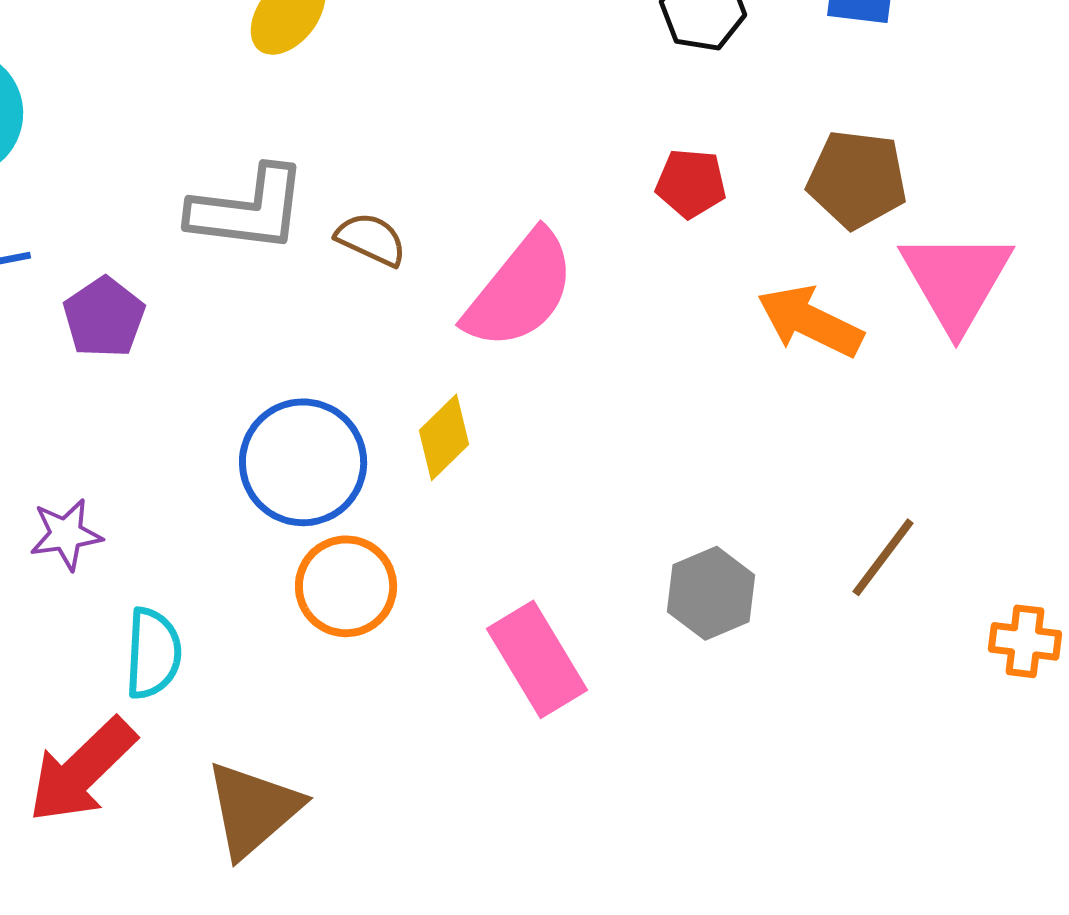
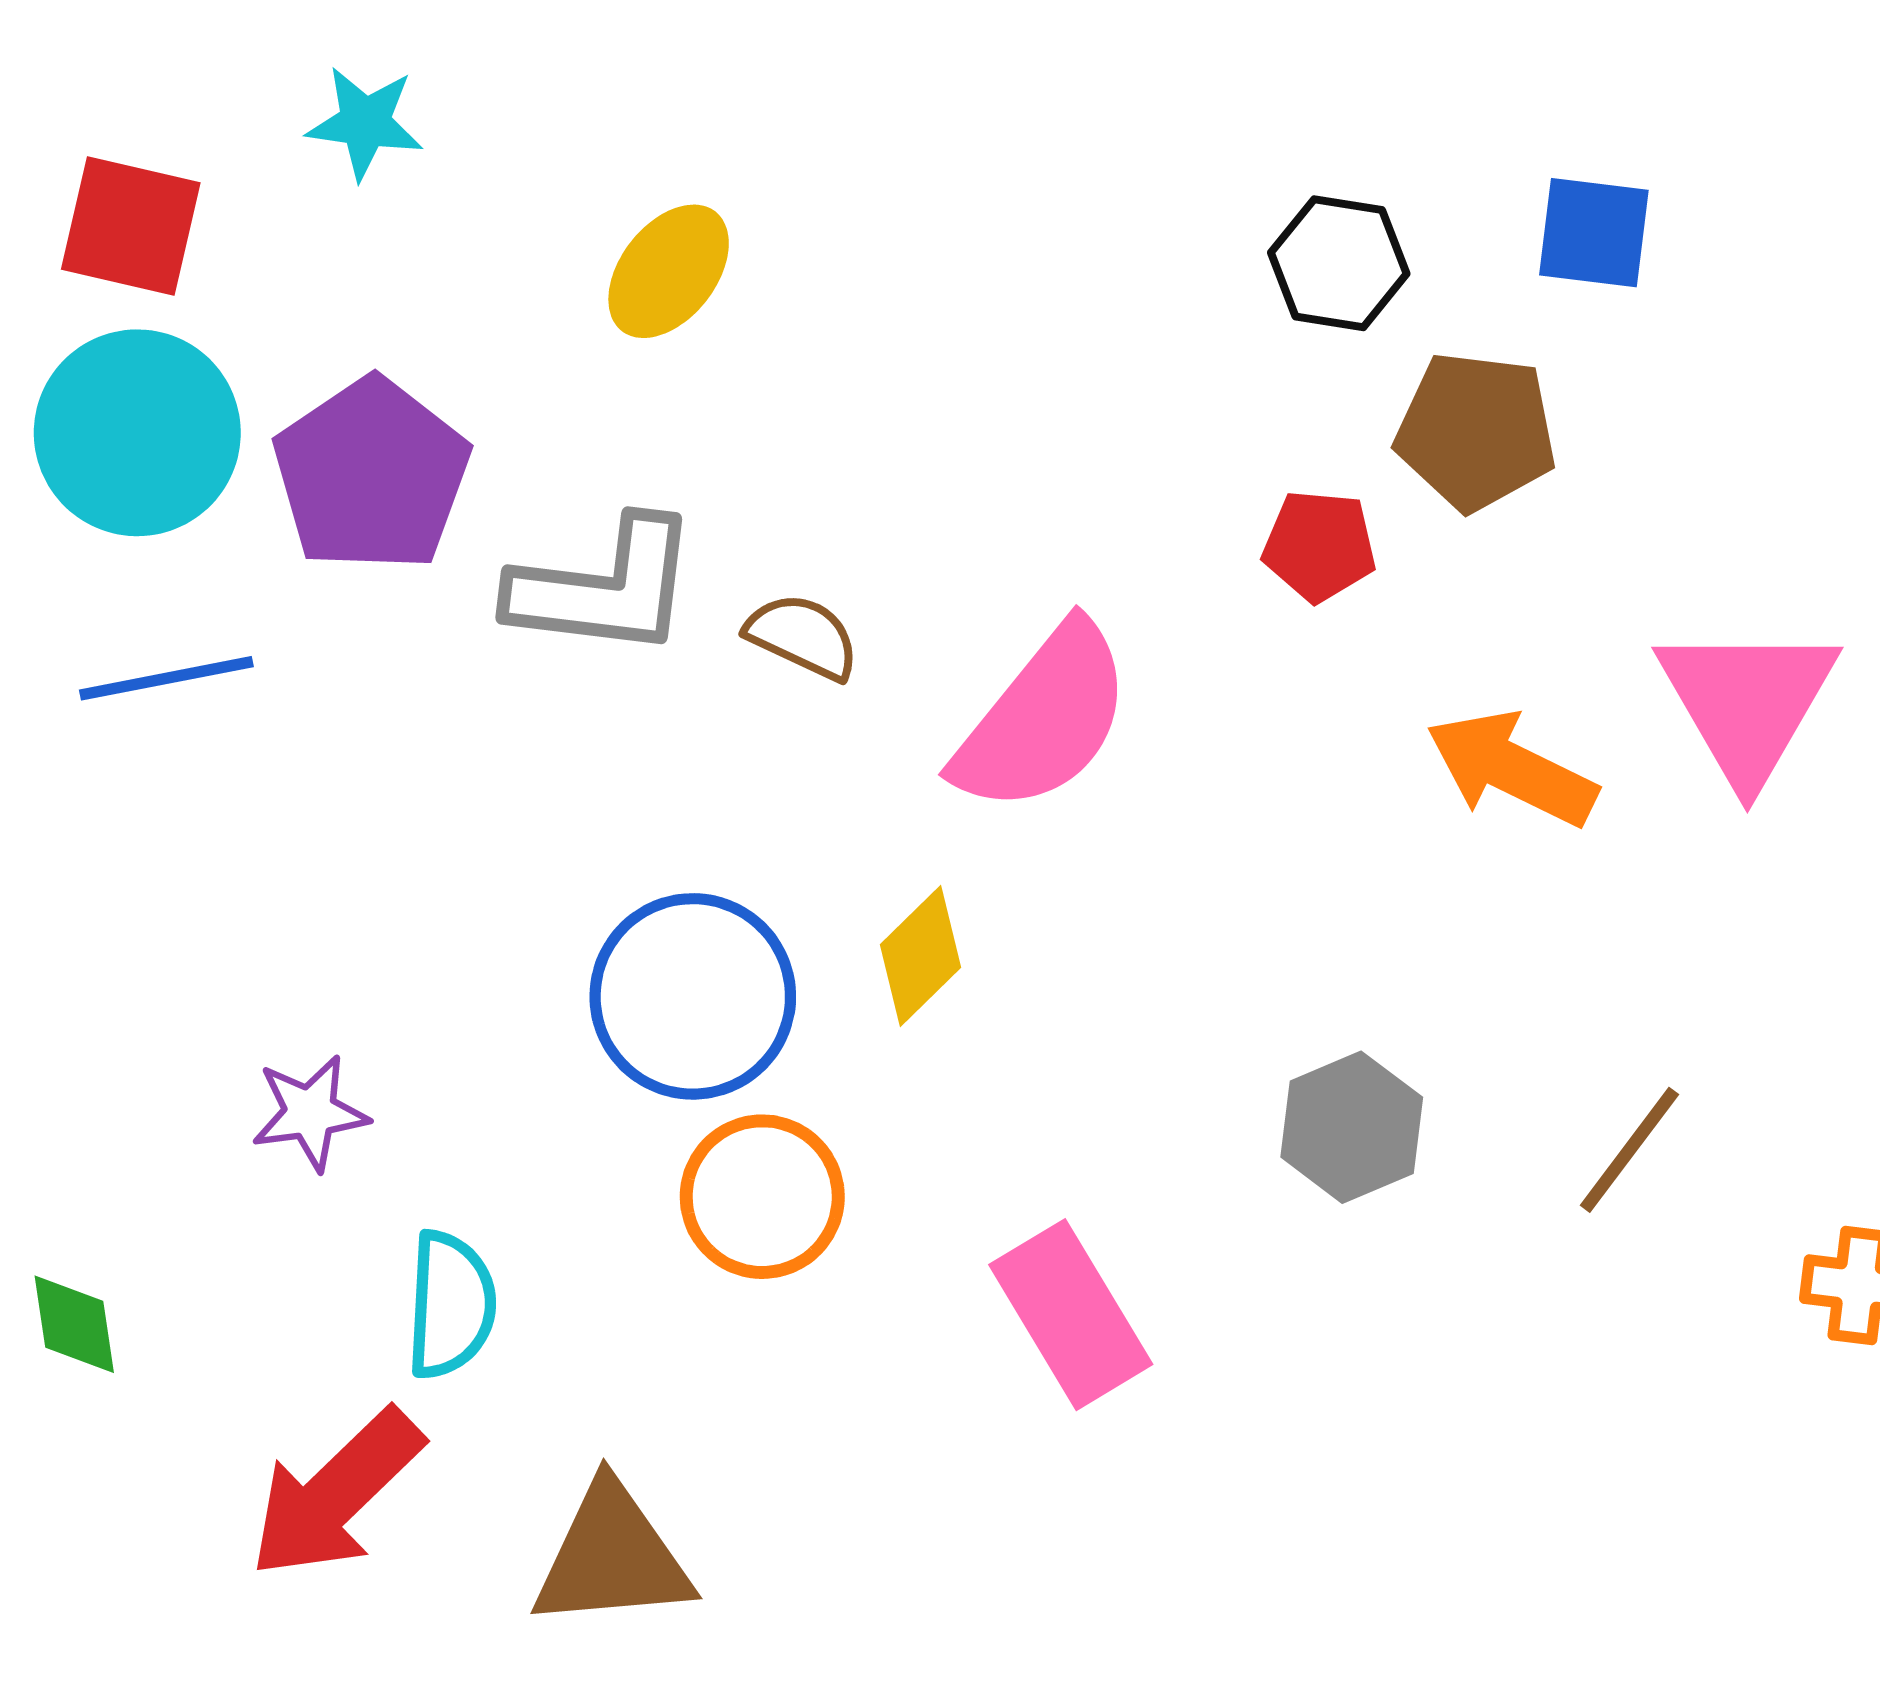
brown pentagon: (857, 179) -> (1476, 431), moved
purple pentagon: (104, 317) -> (371, 475), moved, size x1.5
gray hexagon: (711, 593) -> (1352, 1127), moved
brown triangle: (253, 809) -> (612, 1557), turned 36

